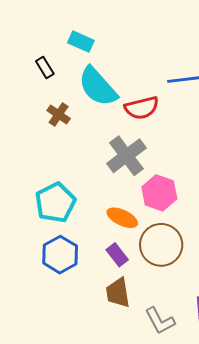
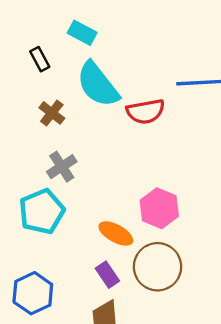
gray cross: (126, 156) -> (62, 167), moved, size x0.7
blue hexagon: (60, 255) -> (33, 293), moved

